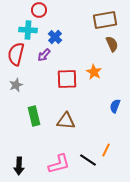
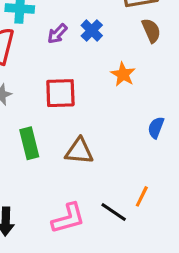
blue cross: (55, 37) -> (92, 31), moved
purple arrow: (44, 55) -> (57, 34), moved
red square: (67, 79) -> (60, 93), moved

